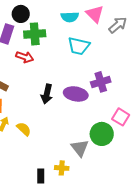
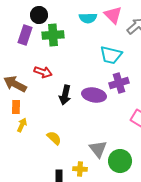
cyan trapezoid: (79, 46) -> (111, 55), moved
red arrow: (25, 57) -> (43, 72), moved
yellow semicircle: (24, 129) -> (54, 138), moved
green circle: (102, 134) -> (120, 161), moved

